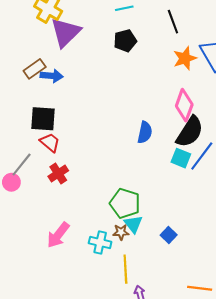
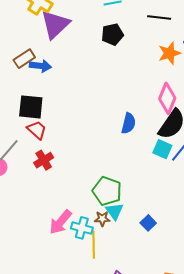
black line: (173, 22) -> (159, 18), turned -65
pink arrow: (58, 235) -> (60, 222), moved
yellow line: (125, 269) -> (94, 245), moved

